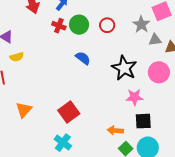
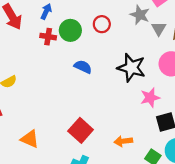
gray triangle: (155, 40) -> (159, 29), turned -40
orange triangle: (24, 110) -> (30, 139), turned -36
orange arrow: (115, 130) -> (123, 141), moved

